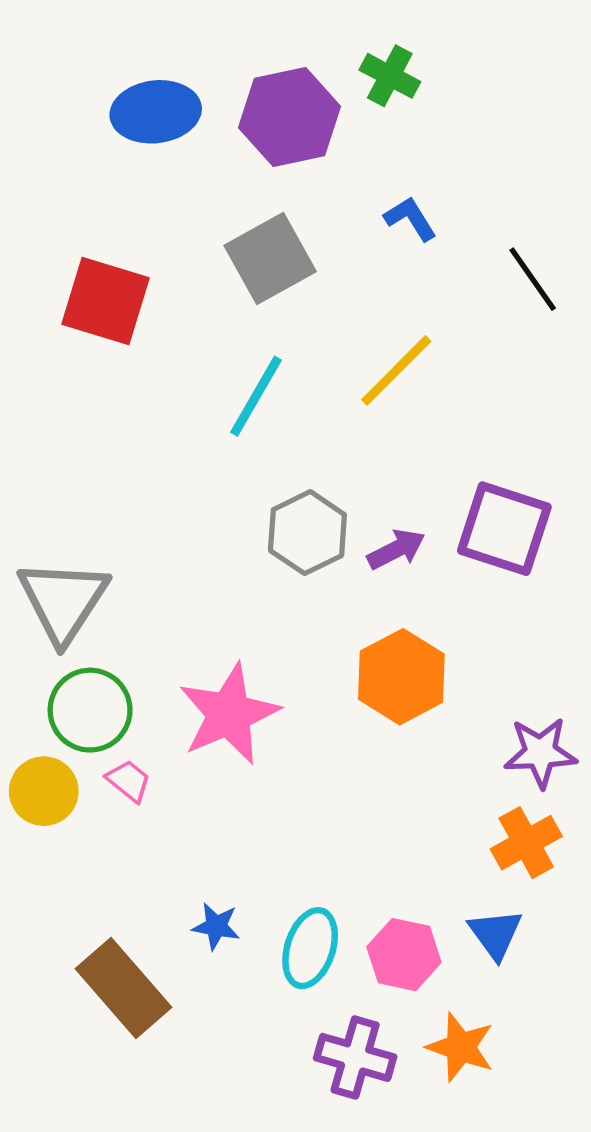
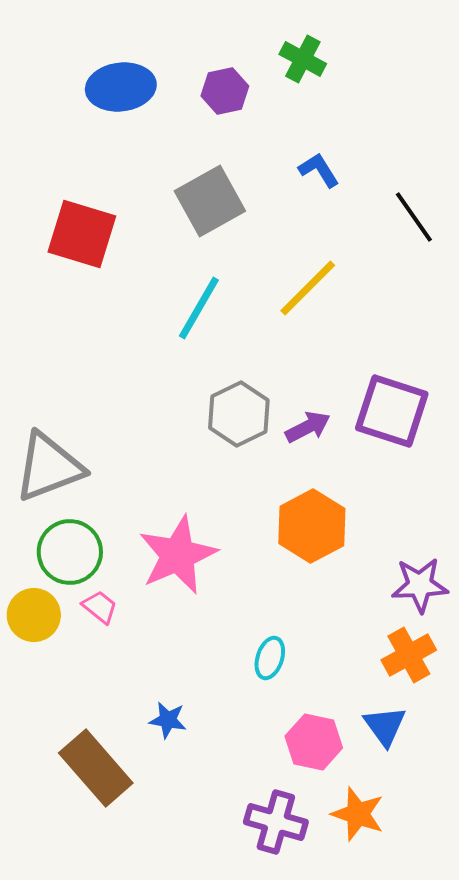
purple hexagon: (289, 117) -> (225, 91), size x0.6
gray triangle: (63, 601) -> (49, 467), turned 36
cyan ellipse: (310, 948) -> (270, 658), moved, size x0.7

